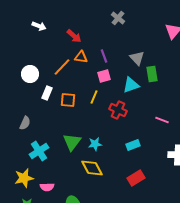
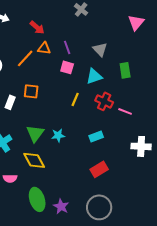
green rectangle: (152, 74) -> (125, 70), moved
pink square: (104, 76) -> (67, 67), turned 32
white rectangle: (47, 93) -> (10, 102), moved
yellow line: (94, 97) -> (75, 99), moved
red cross: (118, 110) -> (104, 101), moved
yellow diamond: (92, 168) -> (34, 160), moved

